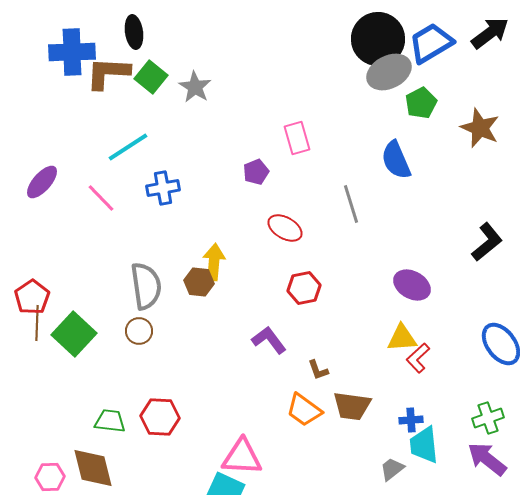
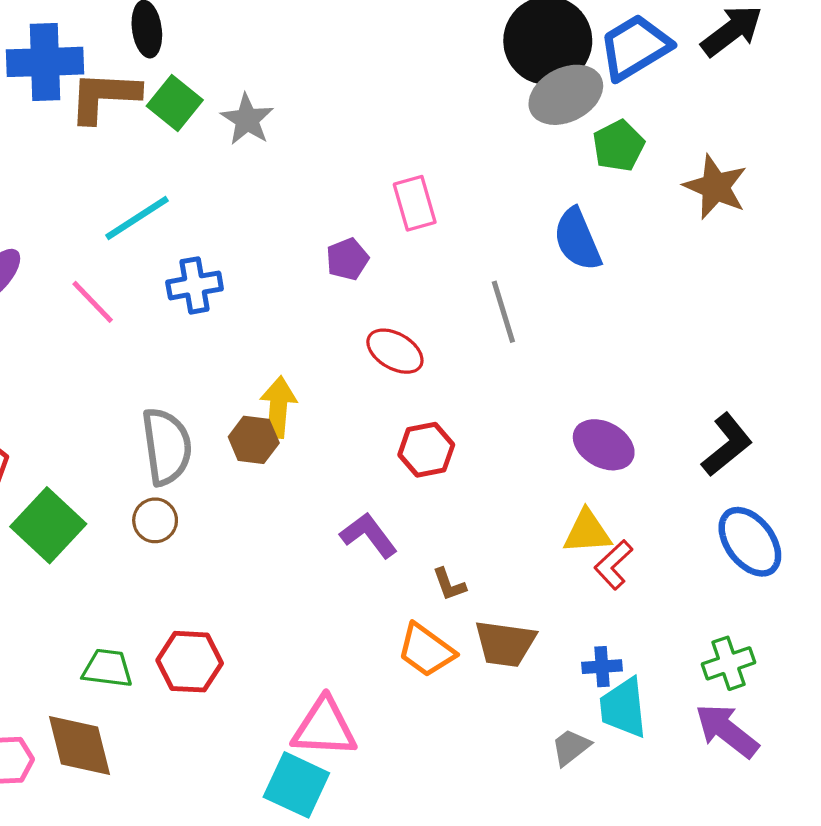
black L-shape: (487, 242) -> (727, 445), moved

